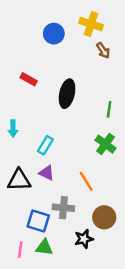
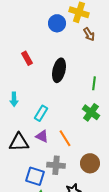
blue circle: (54, 34) -> (57, 23), moved
red rectangle: (29, 79) -> (27, 58), turned 32
orange line: (86, 181) -> (65, 138), moved
brown circle: (104, 217) -> (90, 163), moved

